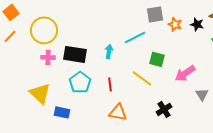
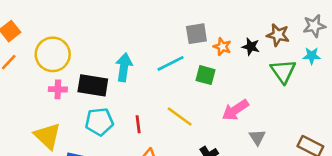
cyan arrow: (109, 51) -> (124, 67), moved, size x1.5
green square: (157, 59) -> (205, 75), moved
cyan pentagon: (80, 82) -> (99, 122), turned 30

